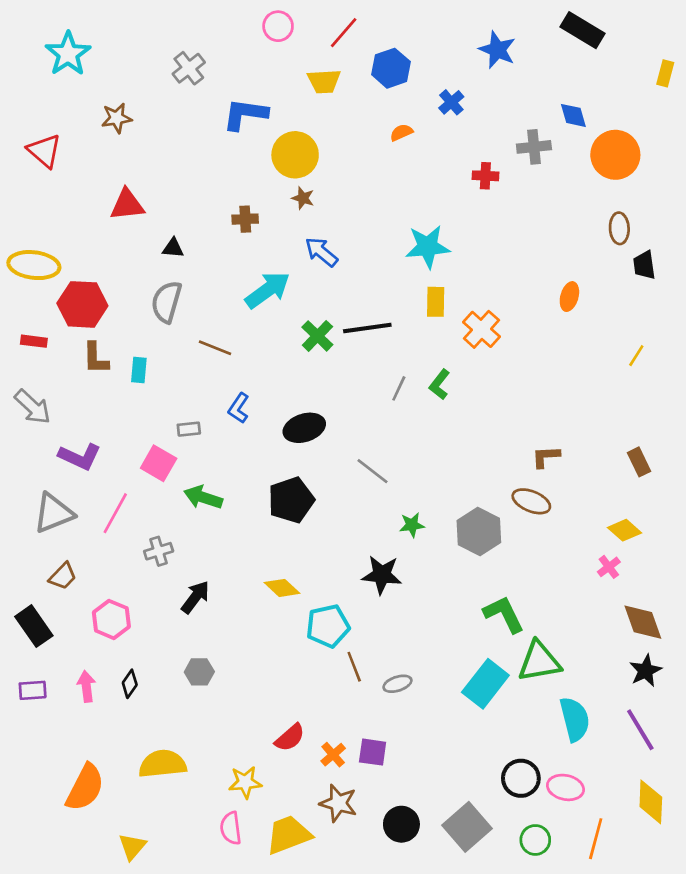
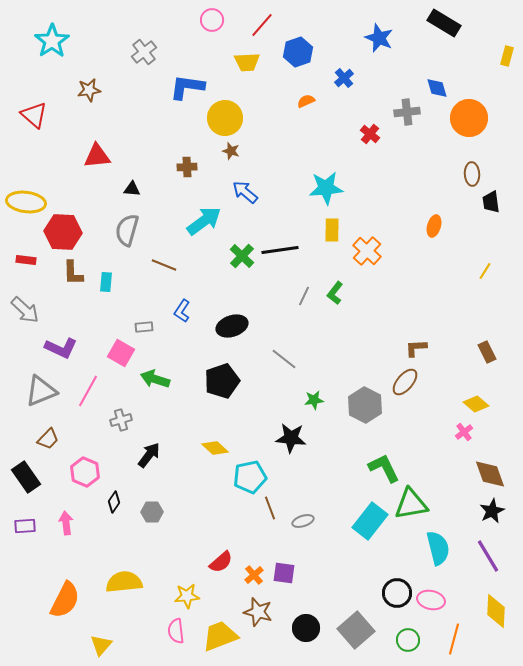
red cross: (485, 176) -> (370, 134), turned 36
brown ellipse: (531, 501) -> (405, 382), turned -72
black diamond: (130, 684) -> (114, 502), moved

